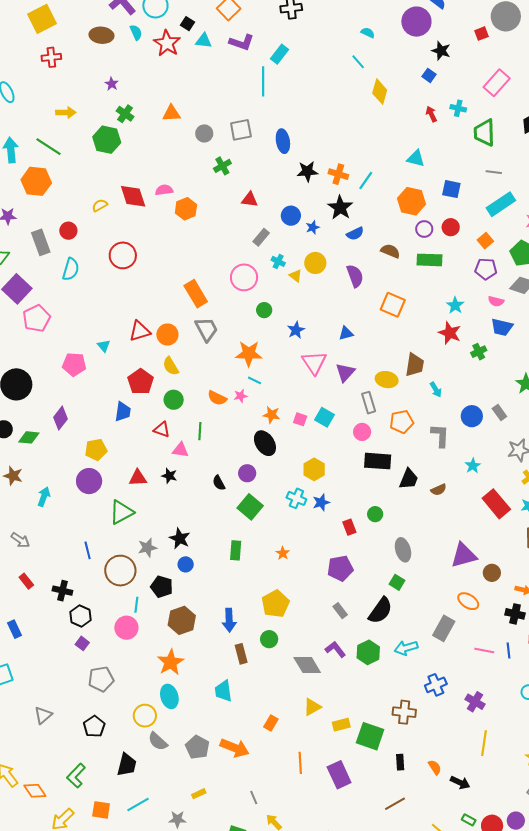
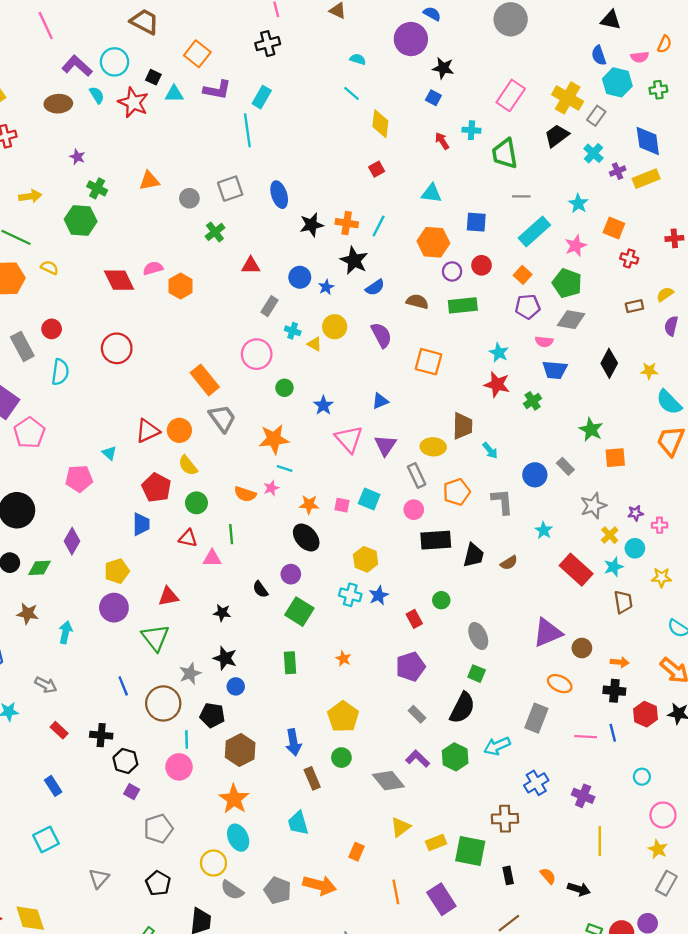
red square: (481, 34) -> (377, 169), moved
yellow semicircle: (100, 205) -> (50, 268), moved, turned 63
black star: (169, 476) -> (222, 613), moved
green triangle: (121, 512) -> (155, 638), turned -32

